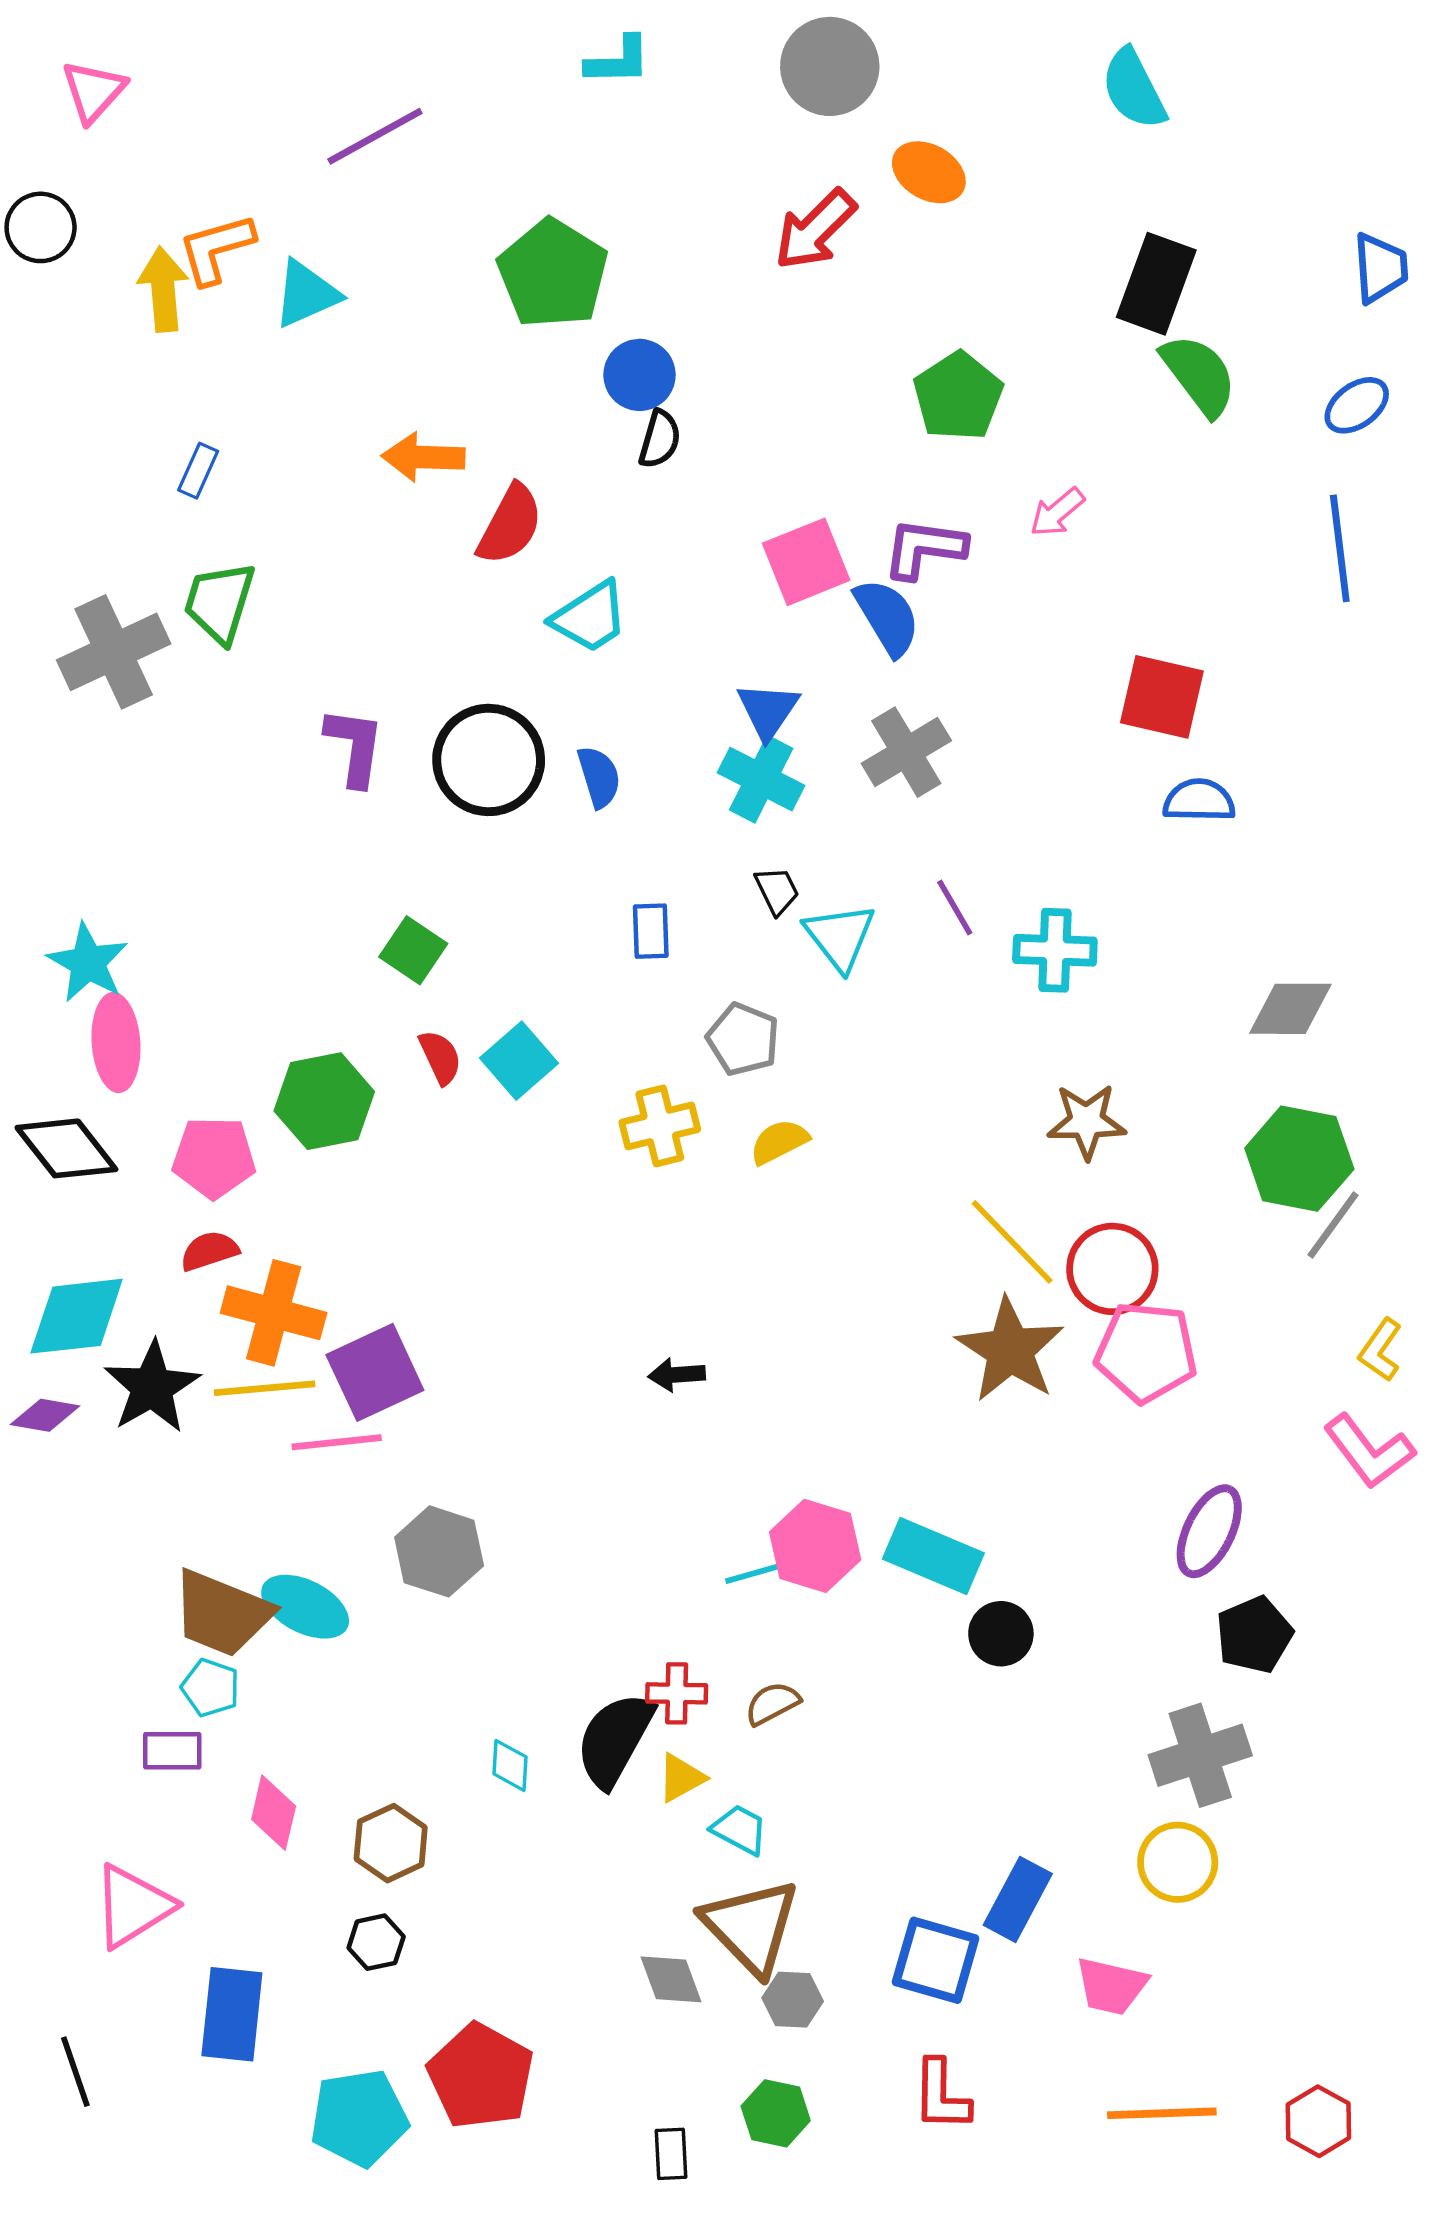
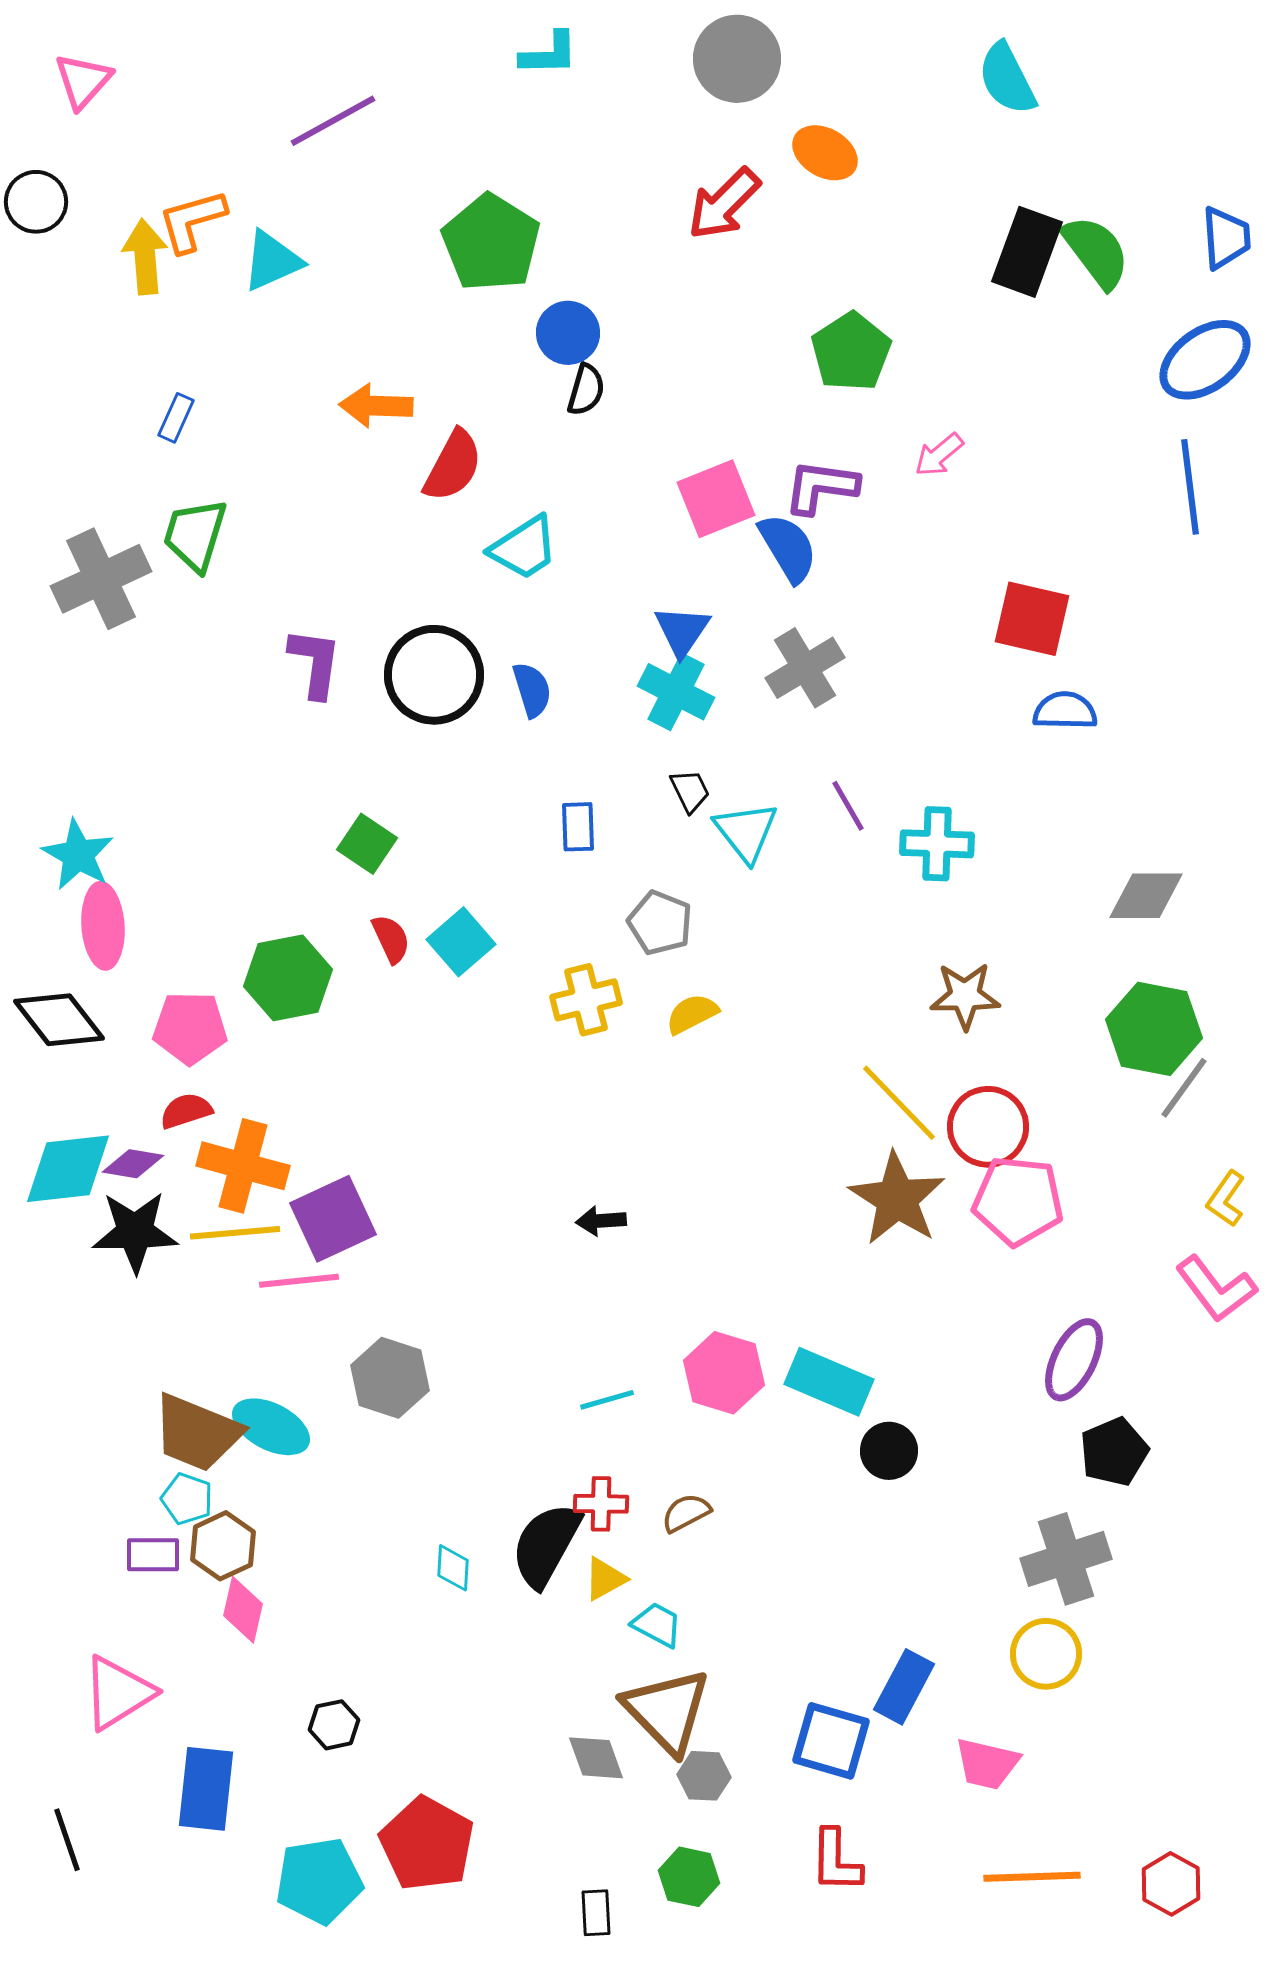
green semicircle: (1199, 375) -> (1096, 252), moved
blue ellipse: (1357, 405) -> (1205, 360), size x1.6
black star: (152, 1387) -> (135, 1232), turned 30
purple diamond: (45, 1415) -> (133, 1164), moved
cyan line: (755, 1573) -> (607, 1400), moved
brown hexagon: (391, 1843) -> (223, 1546), moved

